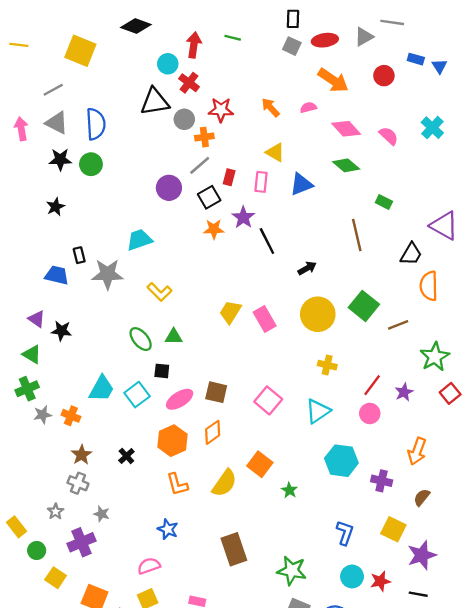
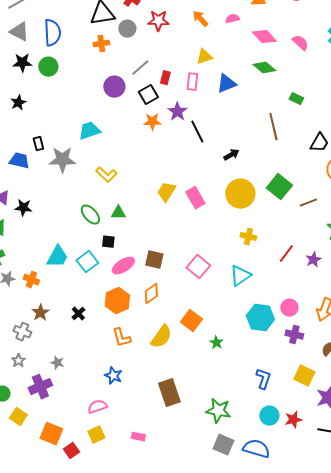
orange cross: (204, 137) -> (101, 44), moved
yellow triangle: (275, 152) -> (204, 57), turned -48
pink circle: (370, 413) -> (289, 308), moved
gray cross: (78, 483) -> (22, 332), moved

